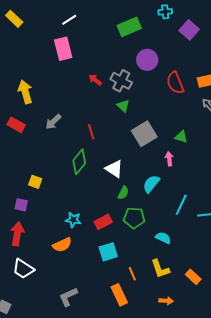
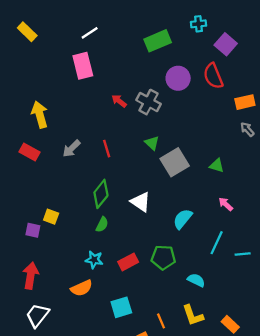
red semicircle: (175, 83) -> (213, 76), moved
green triangle: (123, 106) -> (152, 143), moved
red line: (91, 132) -> (107, 149), moved
pink arrow: (169, 159) -> (226, 204), moved, turned -40
green semicircle: (123, 193) -> (102, 225), moved
purple square: (21, 205) -> (33, 230), moved
cyan square: (108, 252) -> (121, 307), moved
white trapezoid: (23, 269) -> (37, 315), turned 95

